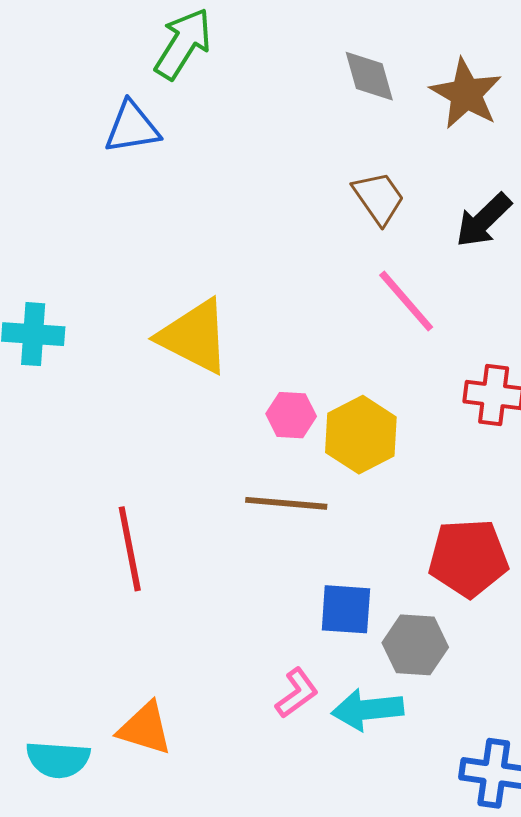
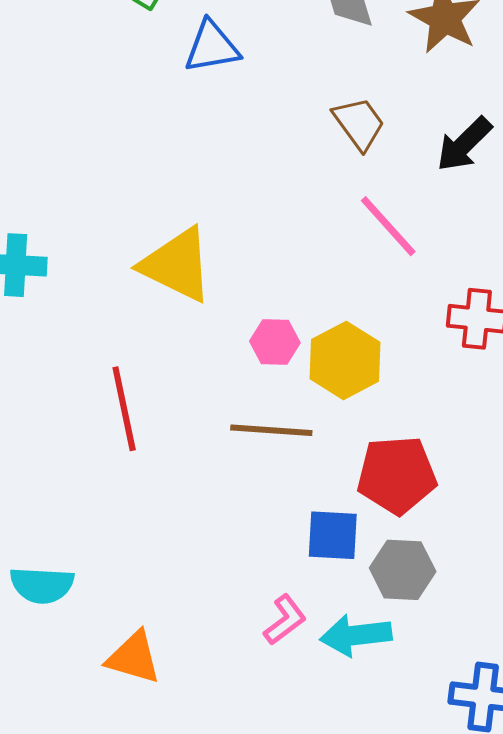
blue triangle: (132, 127) -> (212, 47), moved
red line: (130, 549) -> (124, 409), moved
red pentagon: (468, 558) -> (397, 475), moved
cyan semicircle: (58, 759) -> (42, 585), moved

